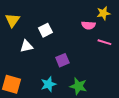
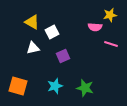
yellow triangle: (12, 20) -> (32, 22), moved, turned -35
purple square: (62, 60) -> (63, 56), moved

